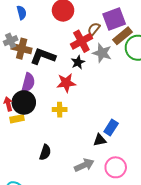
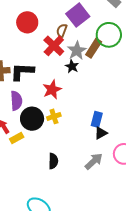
brown rectangle: (122, 36) -> (94, 48), moved
gray star: (102, 53) -> (77, 51), turned -30
black star: (78, 62) -> (72, 66), moved
black circle: (24, 102) -> (32, 119), moved
blue rectangle: (111, 128) -> (97, 119), moved

